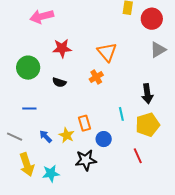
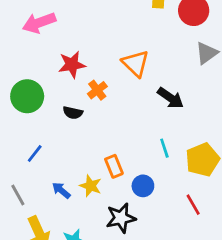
orange cross: (96, 77) -> (97, 90), moved
black arrow: (147, 94) -> (170, 98), moved, turned -42
blue line: (29, 109) -> (35, 154), turned -48
gray line: (15, 137) -> (18, 195), turned 42

